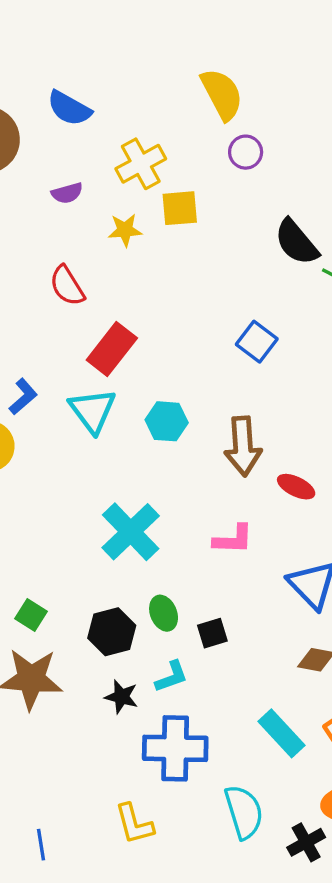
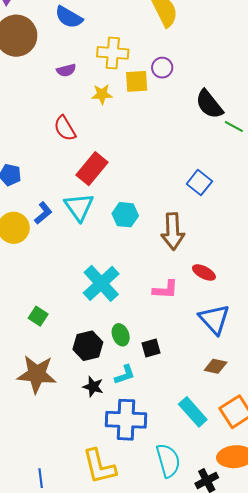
purple circle: (246, 152) -> (162, 68), moved
yellow cross: (141, 164) -> (113, 53), turned 32
blue square: (257, 342) -> (199, 183), moved
blue L-shape: (23, 397) -> (43, 213), moved
red ellipse: (296, 487) -> (204, 272), moved
green square: (31, 615) -> (38, 316), moved
yellow L-shape: (134, 824) -> (99, 466), size x1.4

